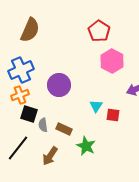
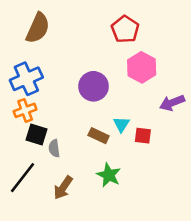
purple circle: (59, 85) -> (94, 86), moved
brown rectangle: (64, 129) -> (99, 136), moved

